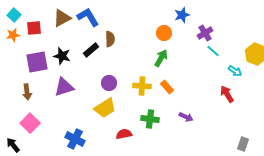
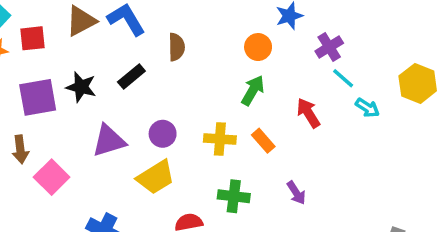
brown semicircle: (110, 39) -> (176, 47), moved
cyan arrow: (235, 71) -> (367, 108), moved
purple triangle: (64, 87) -> (109, 141), moved
red arrow: (227, 94) -> (308, 113), moved
purple arrow: (186, 117) -> (296, 193), turned 32
pink square: (30, 123) -> (52, 177), moved

